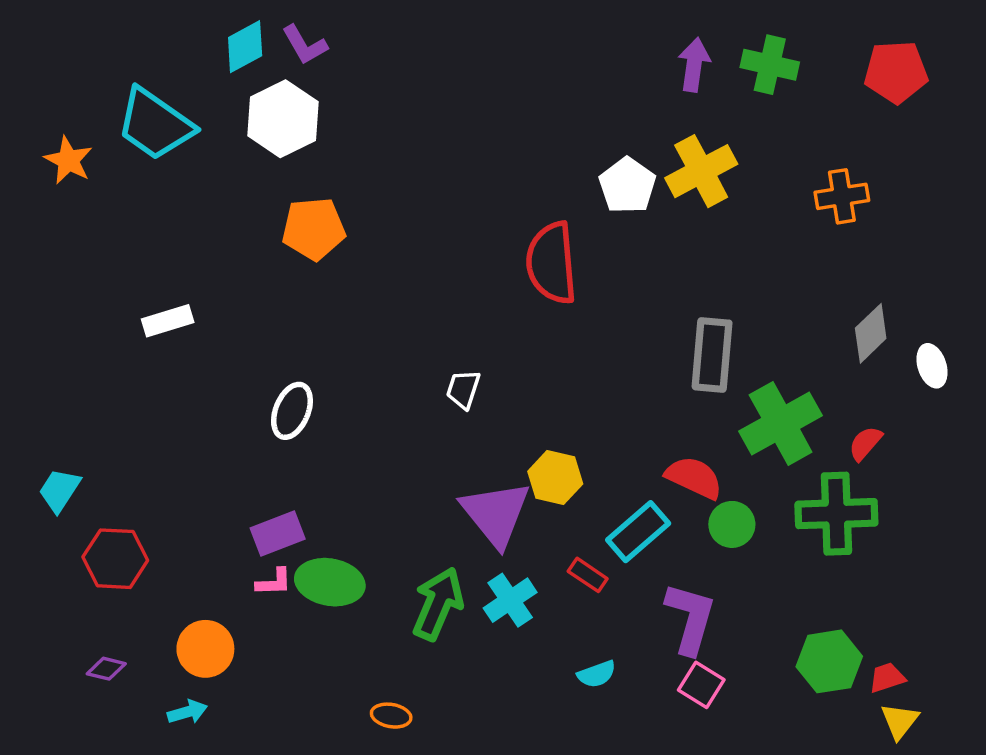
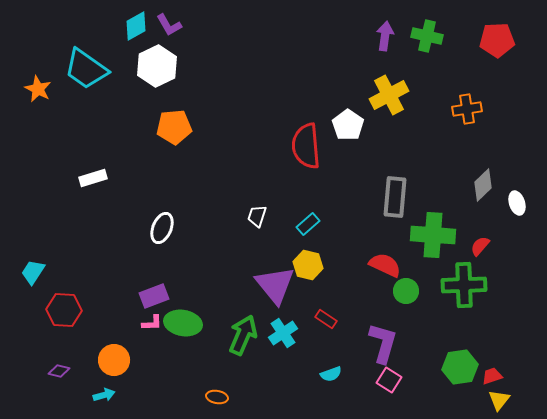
white pentagon: (627, 185) -> (348, 125), moved
green cross: (781, 423) -> (433, 235), turned 33
cyan rectangle: (638, 532) -> (308, 224), moved, size x0.7

